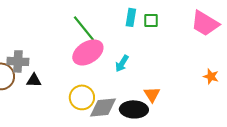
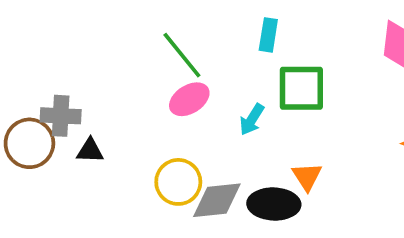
green square: (151, 20) -> (301, 88), moved, size x1.8
pink ellipse: (88, 52) -> (189, 99), size x0.7

